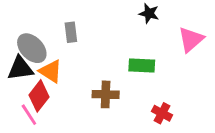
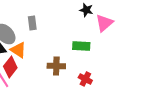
pink triangle: (191, 39) -> (104, 23), moved
red cross: (162, 113) -> (85, 79), moved

